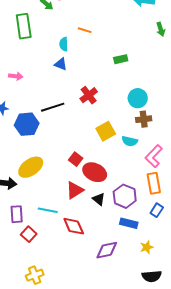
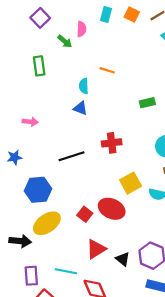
green rectangle: (24, 26) -> (39, 66), size x0.7
red cross: (89, 95) -> (112, 143), turned 30
blue hexagon: (27, 124) -> (38, 190), moved
red square: (76, 159) -> (85, 214), moved
red ellipse: (95, 172) -> (112, 209), moved

